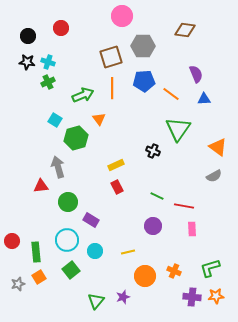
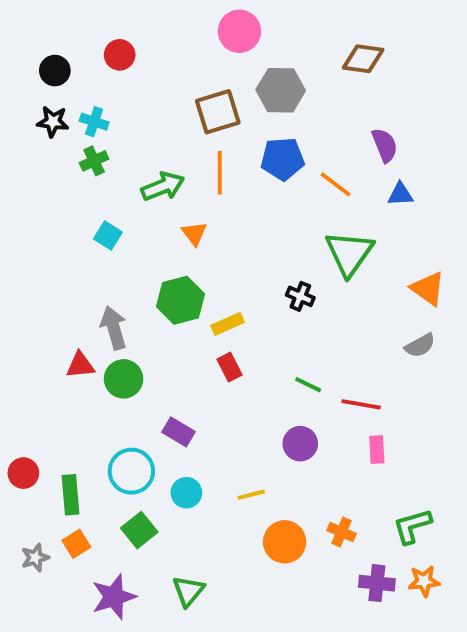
green hexagon: (76, 138) -> (180, 300), moved
green circle: (68, 202) -> (124, 379), moved
purple star: (123, 297) -> (114, 597), moved, size x1.6

